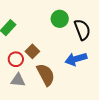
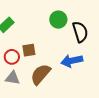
brown square: (32, 51) -> (29, 50), turned 32
brown semicircle: (46, 75) -> (41, 74), turned -115

